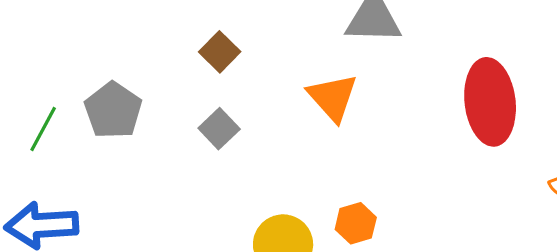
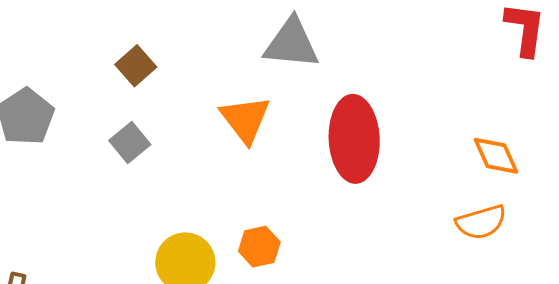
red ellipse: (490, 102) -> (354, 139), moved

